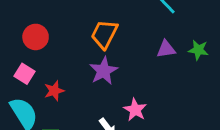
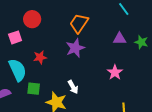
pink square: (25, 74) -> (15, 37), moved, turned 32
pink star: (135, 110) -> (115, 72), moved

